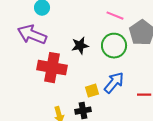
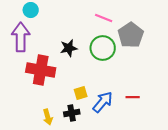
purple arrow: (32, 35) -> (21, 37), turned 68
blue arrow: (114, 83) -> (103, 102), moved

